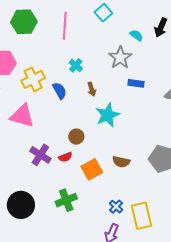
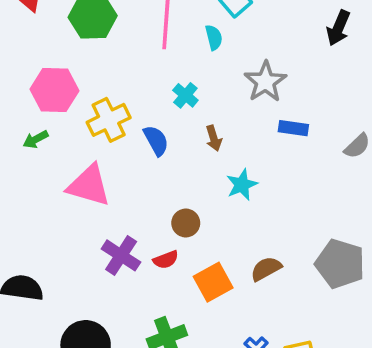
cyan semicircle: (136, 35) -> (214, 37), moved, turned 40
cyan star: (107, 115) -> (242, 185), size x0.7
brown semicircle: (121, 162) -> (266, 269), turned 138

